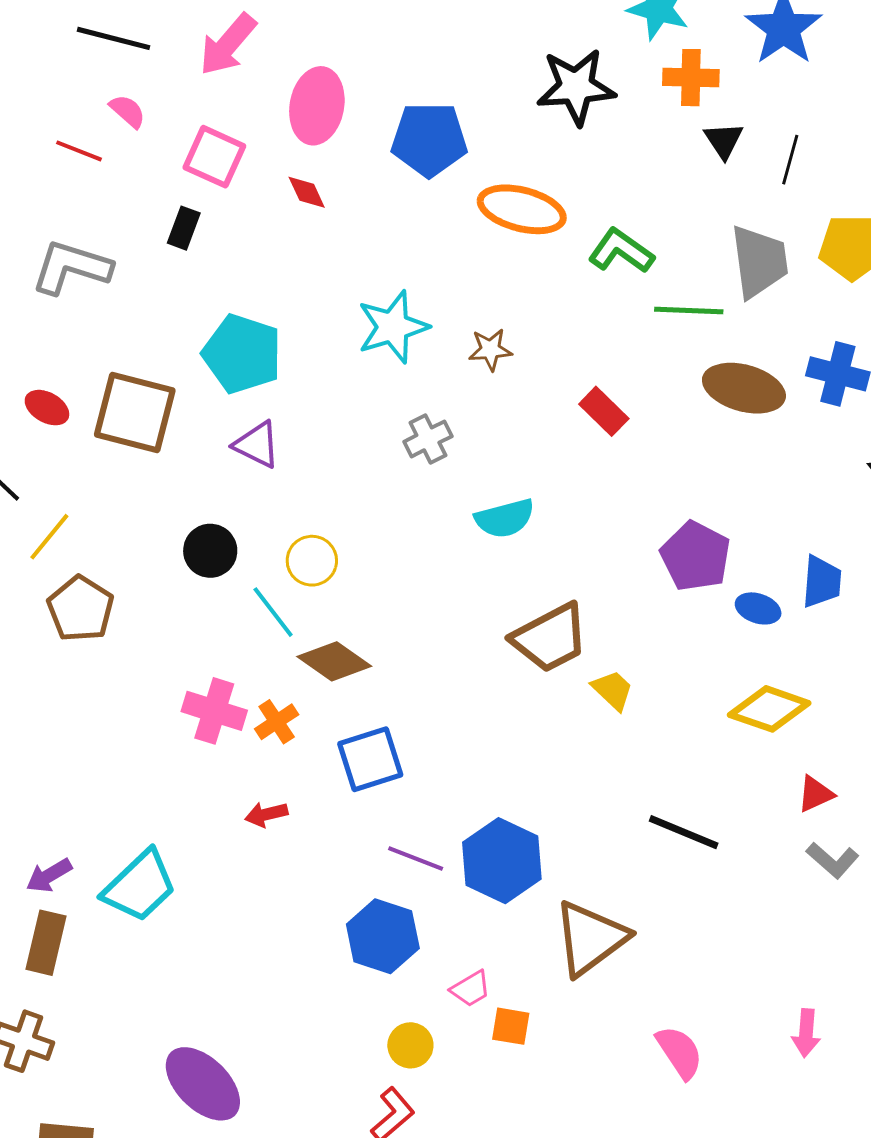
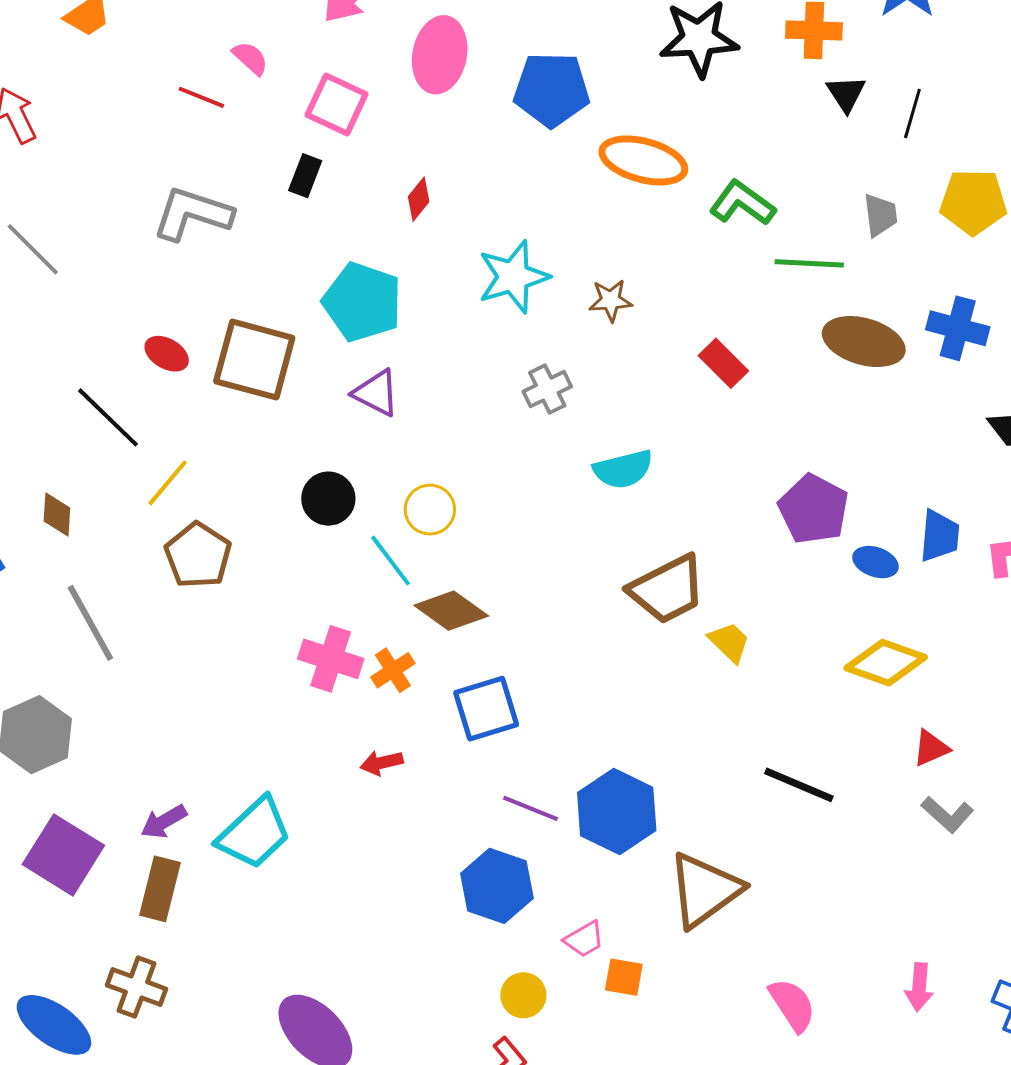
red diamond: (307, 192) -> (419, 199), moved, turned 63
gray trapezoid: (759, 261) -> (880, 215), size x0.6

